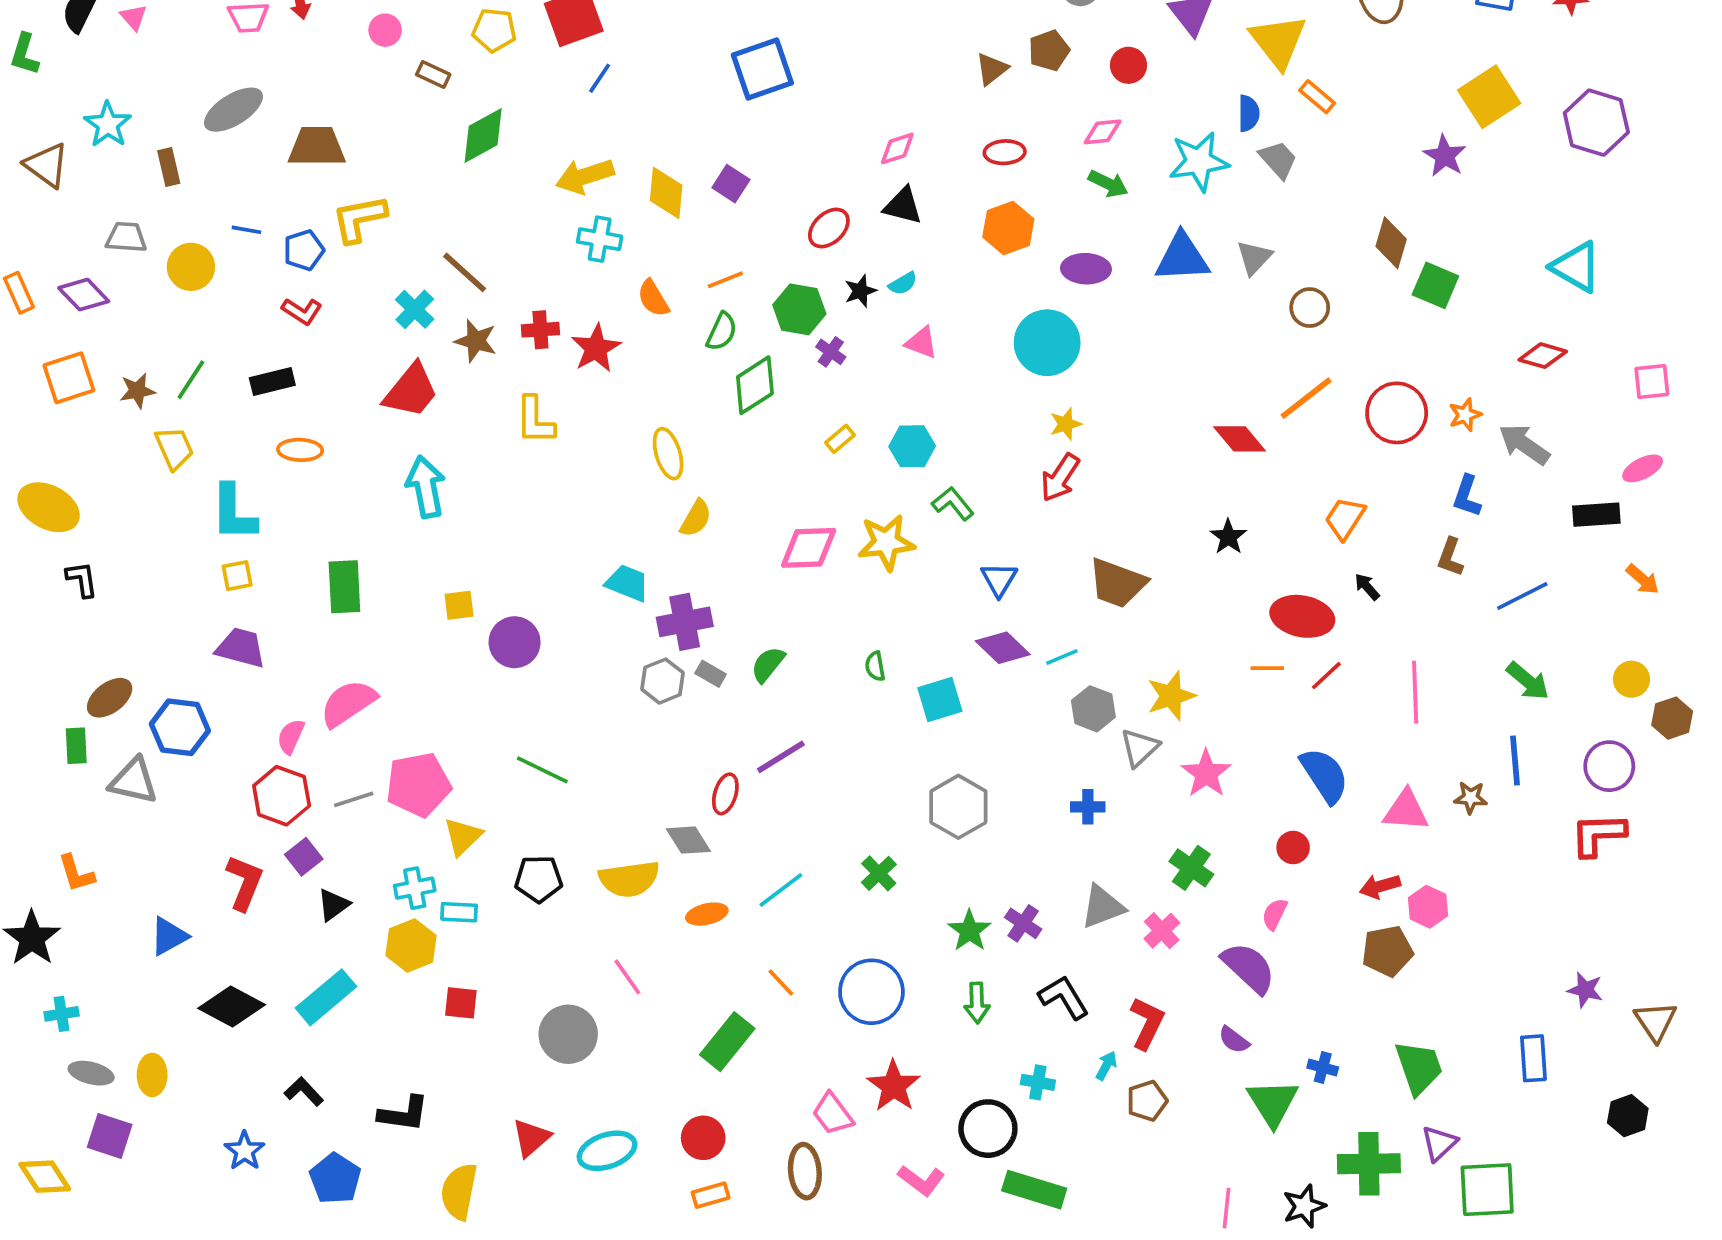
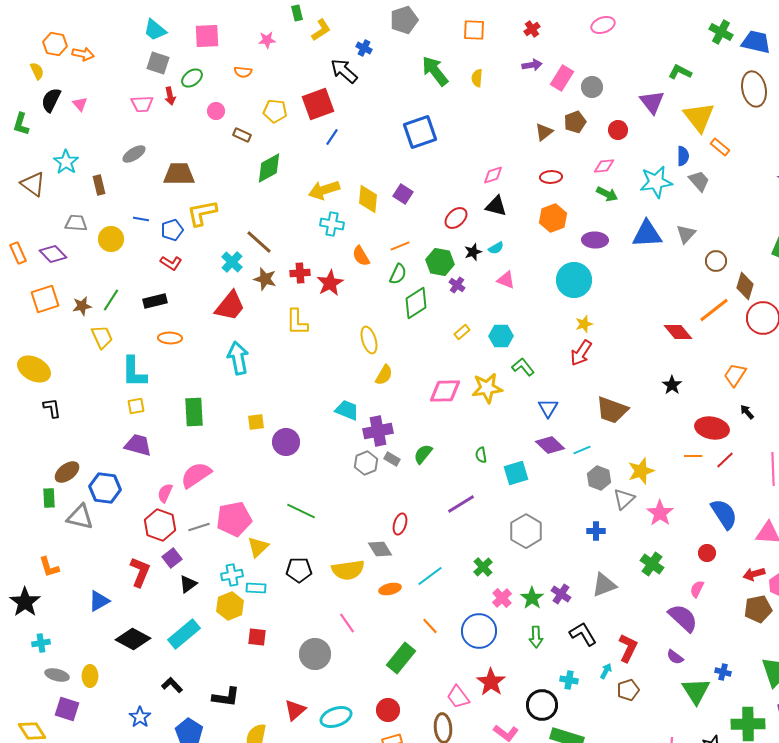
gray ellipse: (233, 110) -> (134, 154), size x0.7
brown diamond: (1391, 243) -> (745, 286), moved
purple line: (781, 757) -> (461, 504), moved
pink cross: (1162, 931) -> (502, 598), moved

